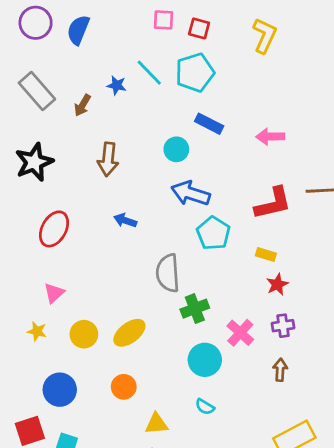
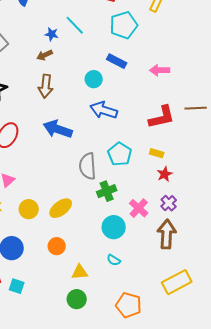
cyan pentagon: (195, 73) -> (124, 25), moved
brown arrow: (82, 105) -> (45, 55), moved, turned 35
blue arrow: (125, 220) -> (58, 129), size x1.8
cyan pentagon: (213, 233) -> (120, 154), moved
purple cross: (283, 326) -> (169, 203), turned -35
brown arrow: (280, 370) -> (167, 234), size x1.8

